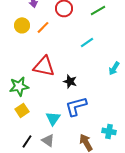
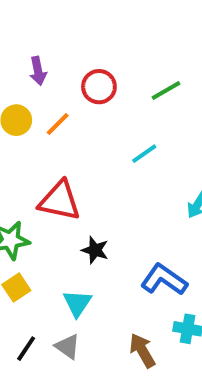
black star: (70, 81) -> (95, 250), moved
blue L-shape: (76, 106) -> (164, 280), moved, turned 50

